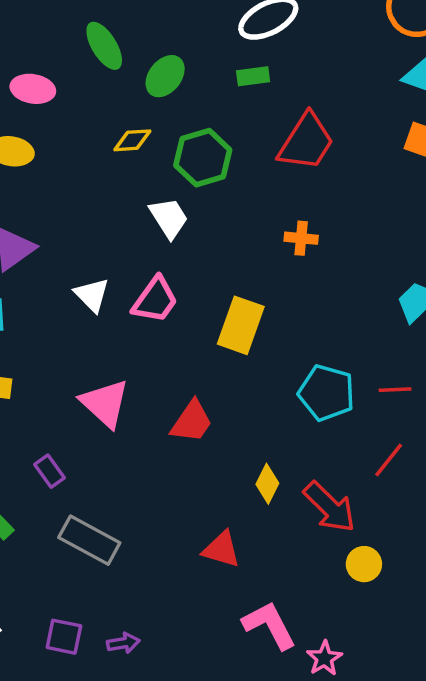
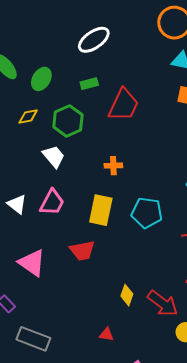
green rectangle: (253, 76) -> (89, 84), moved
orange cross: (301, 238) -> (113, 166), moved
cyan pentagon: (327, 393) -> (147, 213), moved
red trapezoid: (192, 422) -> (82, 251), moved, turned 52
red triangle: (222, 549) -> (107, 334), size x0.7

